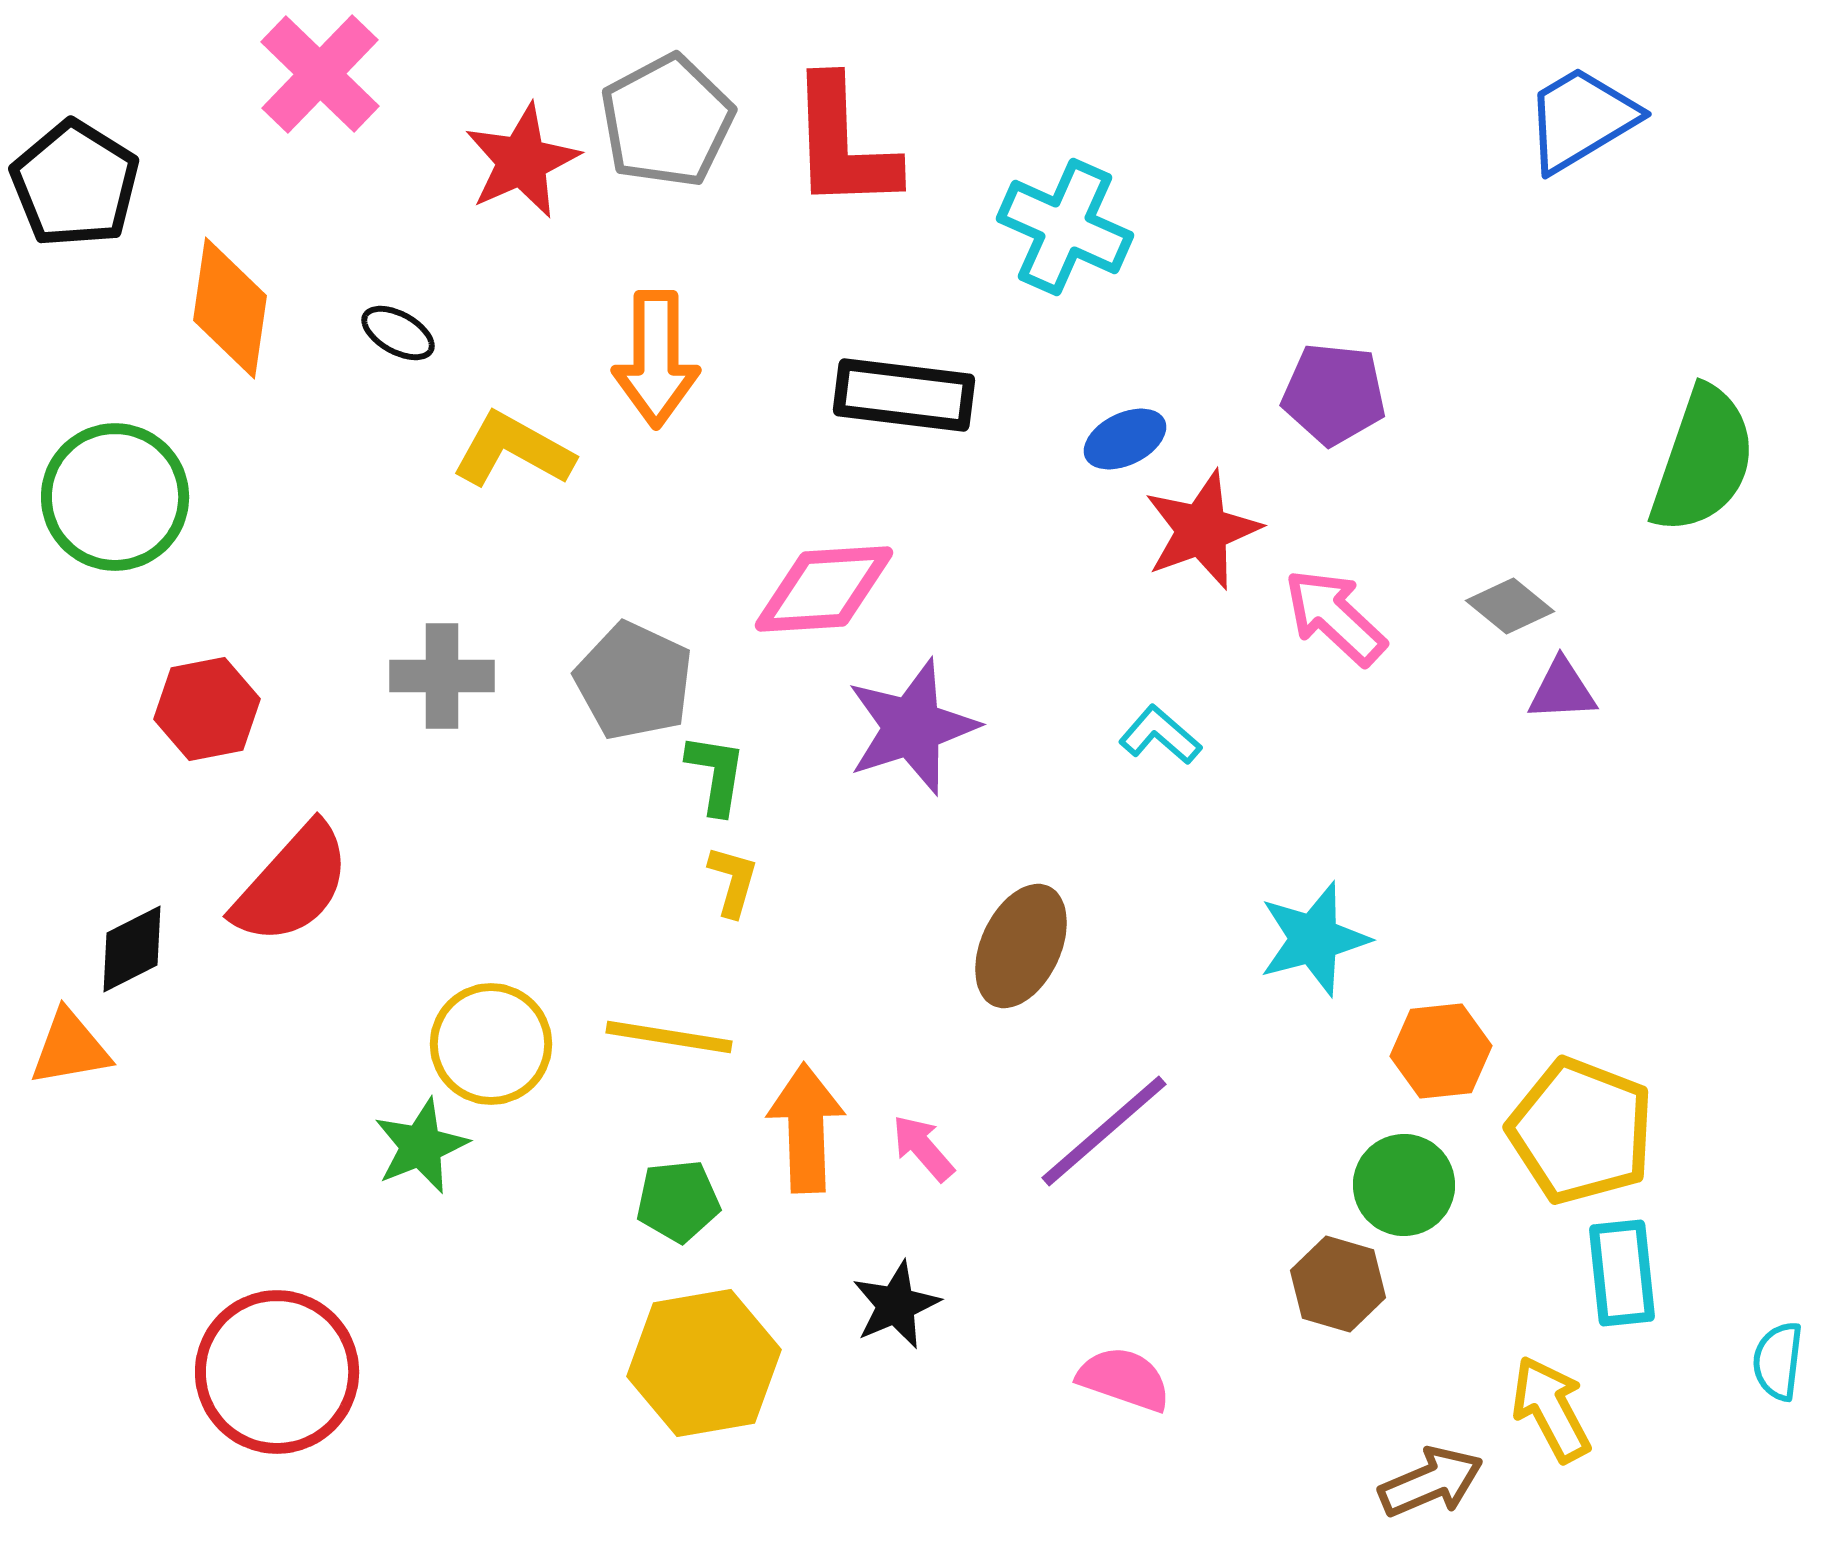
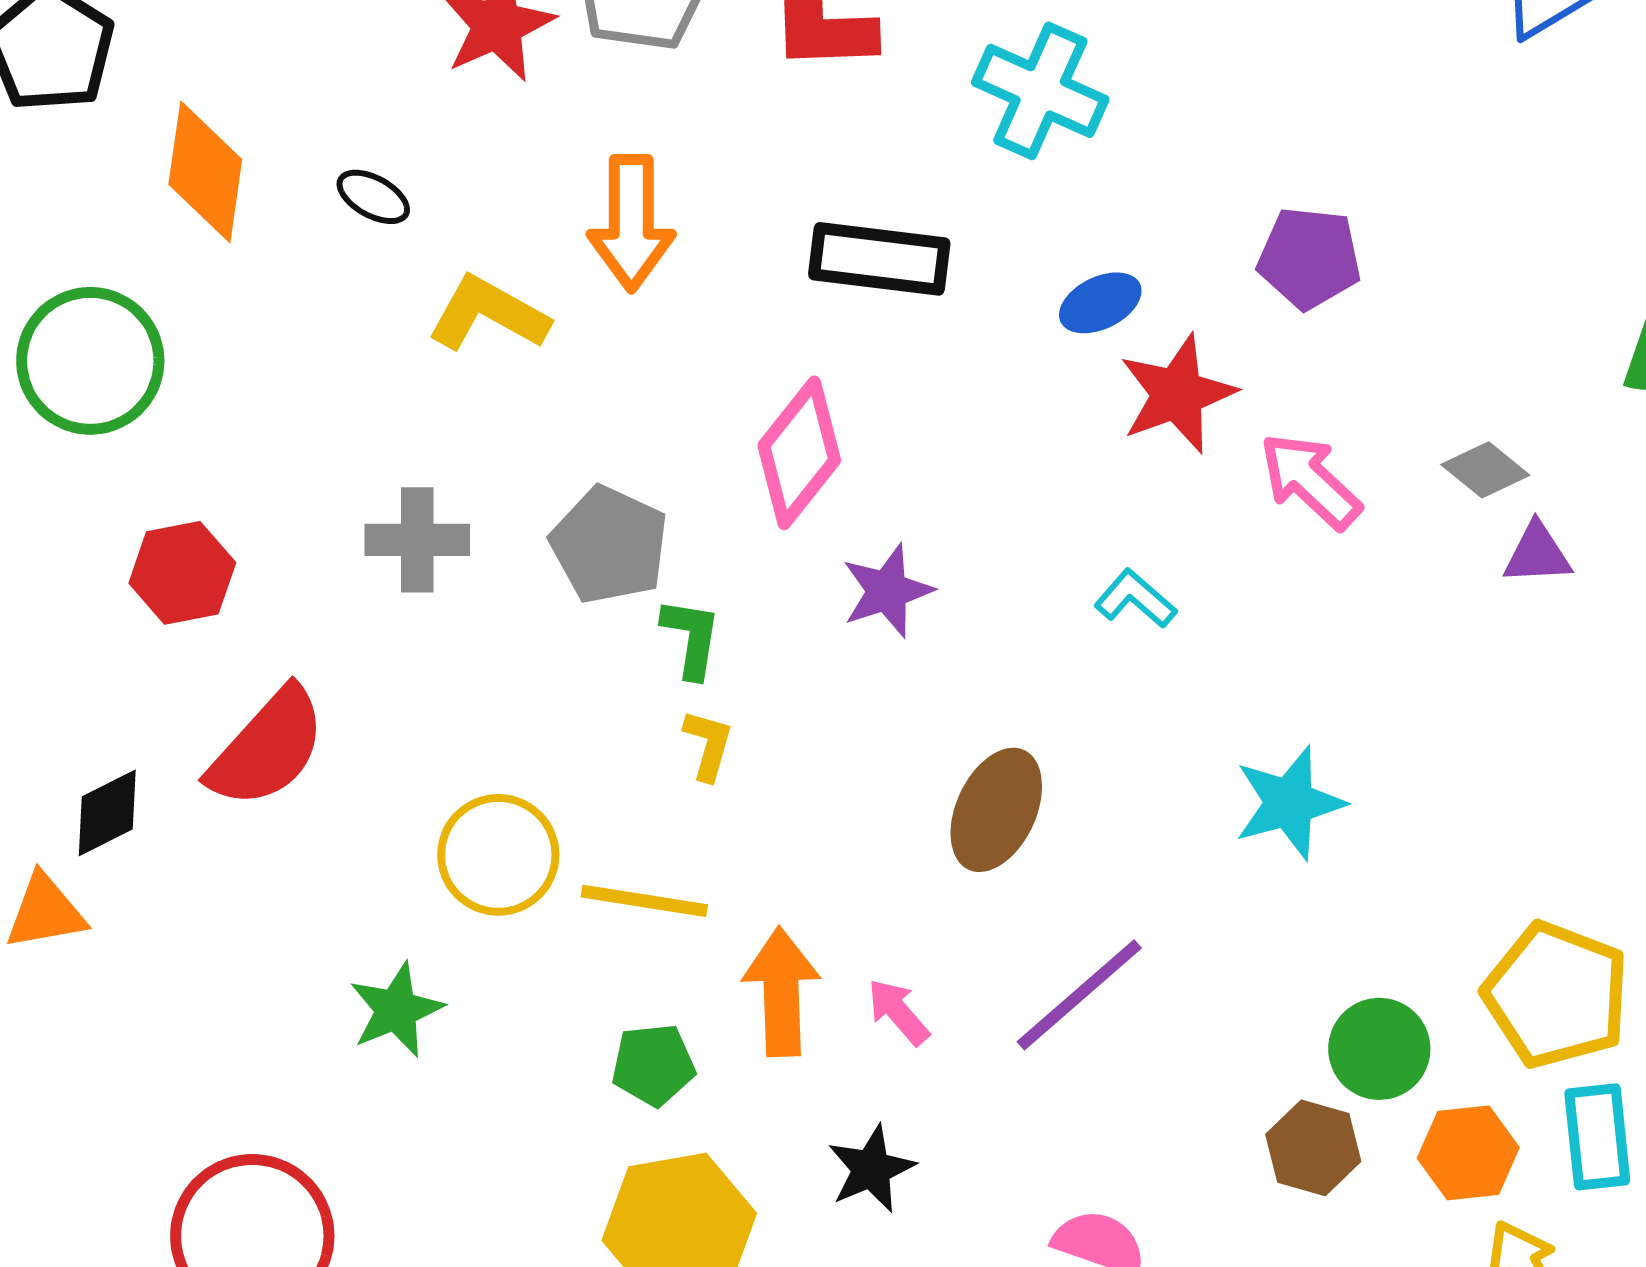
pink diamond: (824, 589) -> (799, 453), turned -48
purple star: (912, 727) -> (887, 591), size x0.7
yellow circle: (491, 1044) -> (498, 855), moved
orange hexagon: (1441, 1051) -> (1468, 1153), moved

